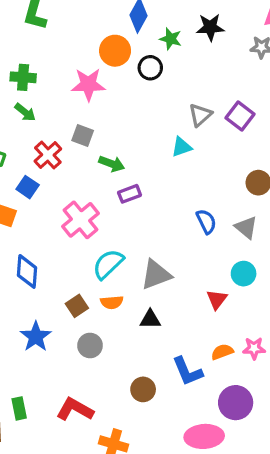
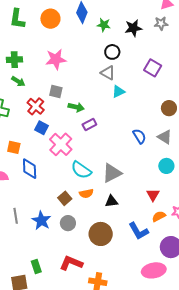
black star: (210, 27) -> (133, 28), moved
orange circle: (115, 51) -> (50, 19), moved
black circle: (150, 68) -> (112, 52), moved
gray triangle: (200, 115) -> (108, 73), moved, turned -42
blue square: (28, 187) -> (41, 128), moved
cyan semicircle: (108, 264) -> (81, 170), turned -95
blue diamond: (27, 271) -> (30, 169), moved
red triangle: (217, 299) -> (153, 195), moved
gray circle: (90, 345) -> (68, 223), moved
brown circle: (143, 389) -> (101, 234), moved, size x1.5

